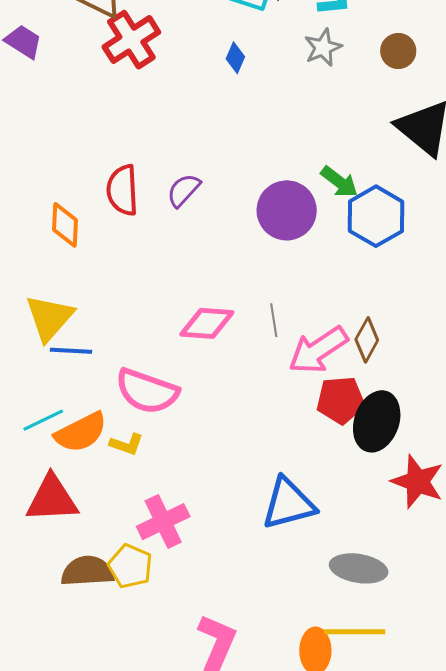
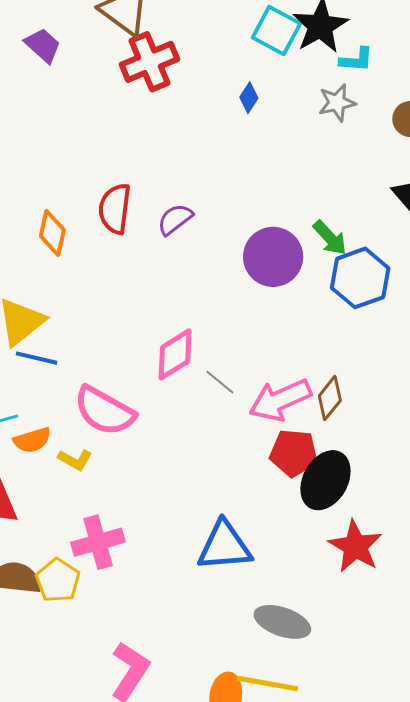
gray line: (274, 320) -> (220, 382), moved, turned -52
pink diamond: (207, 323) -> (175, 354), turned -46
orange semicircle: (81, 432) -> (32, 440), size x0.7

